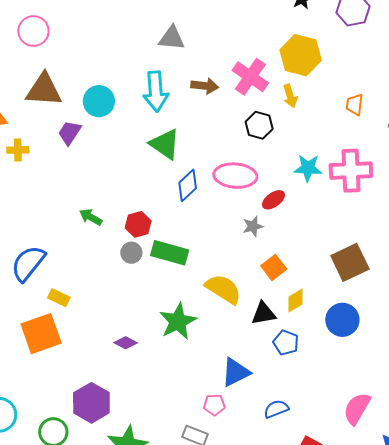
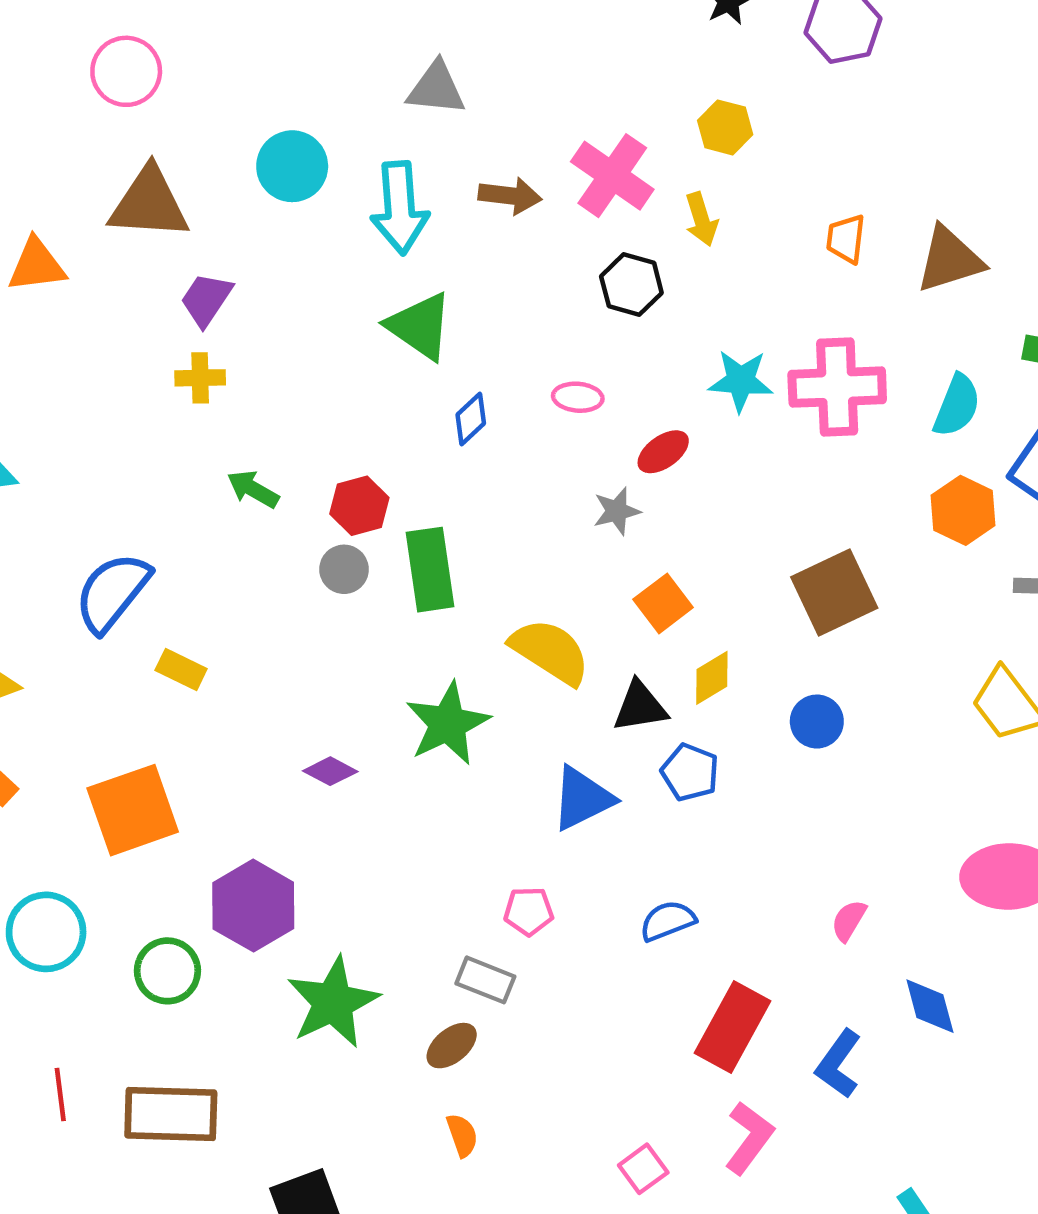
yellow hexagon: (301, 55) -> (725, 127), size x0.6
cyan circle: (99, 101) -> (292, 166), moved
yellow cross: (18, 150) -> (200, 378), moved
pink ellipse: (235, 176) -> (578, 397), size x0.5
blue diamond: (188, 185) -> (471, 419), size x0.7
green rectangle: (170, 253) -> (430, 570), turned 66
blue circle: (342, 320) -> (817, 722), size x0.7
orange square: (41, 334) -> (133, 810), moved
blue triangle: (236, 372) -> (582, 798), moved
pink semicircle: (357, 408) -> (849, 920), size x0.6

